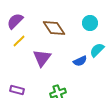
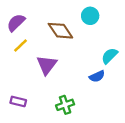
cyan circle: (90, 23) -> (90, 16), moved
blue semicircle: (80, 61) -> (97, 76), moved

